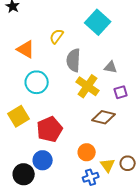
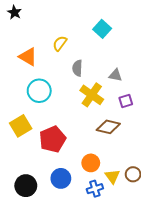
cyan square: (98, 22) -> (102, 29), size x0.7
gray semicircle: (74, 60) -> (77, 68), size x0.7
blue circle: (43, 160) -> (61, 178), moved

